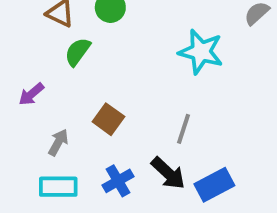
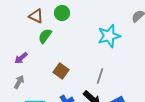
cyan star: (201, 52) -> (109, 36), turned -30
gray arrow: (58, 142) -> (19, 82), moved

